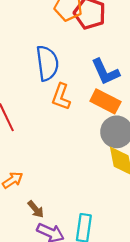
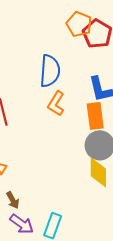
orange rectangle: (105, 101) -> (95, 116), turned 44

